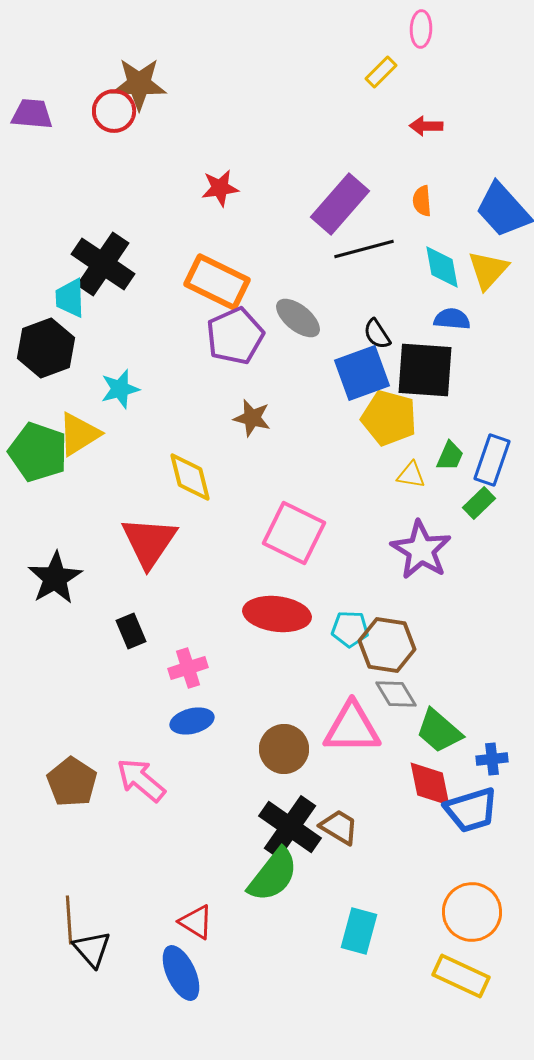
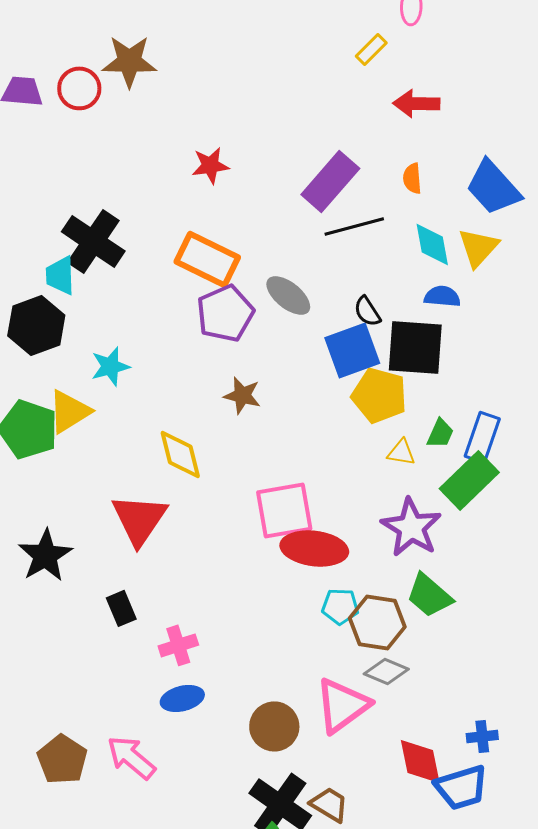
red circle: (114, 111) -> (79, 88), moved
red arrow: (426, 126) -> (416, 103), size x1.4
green rectangle: (479, 503) -> (469, 480), size x1.8
pink square: (294, 533) -> (284, 510), turned -36
red ellipse: (277, 614) -> (314, 548), moved
gray diamond: (396, 694) -> (386, 671), turned -36
pink triangle: (352, 728) -> (342, 705), turned -36
green trapezoid: (439, 731) -> (429, 595), moved

